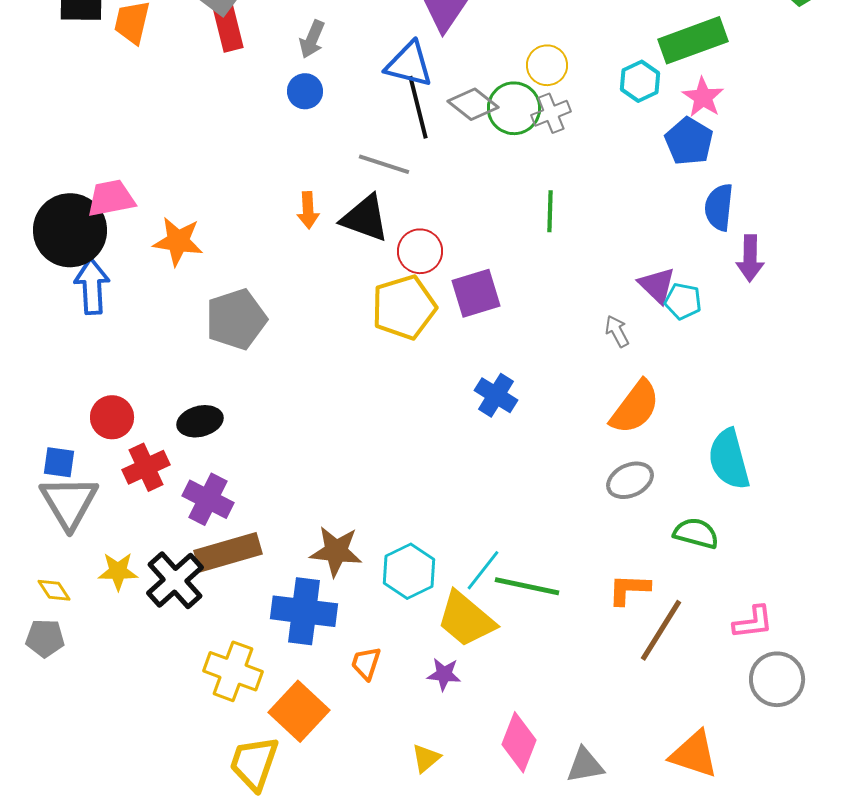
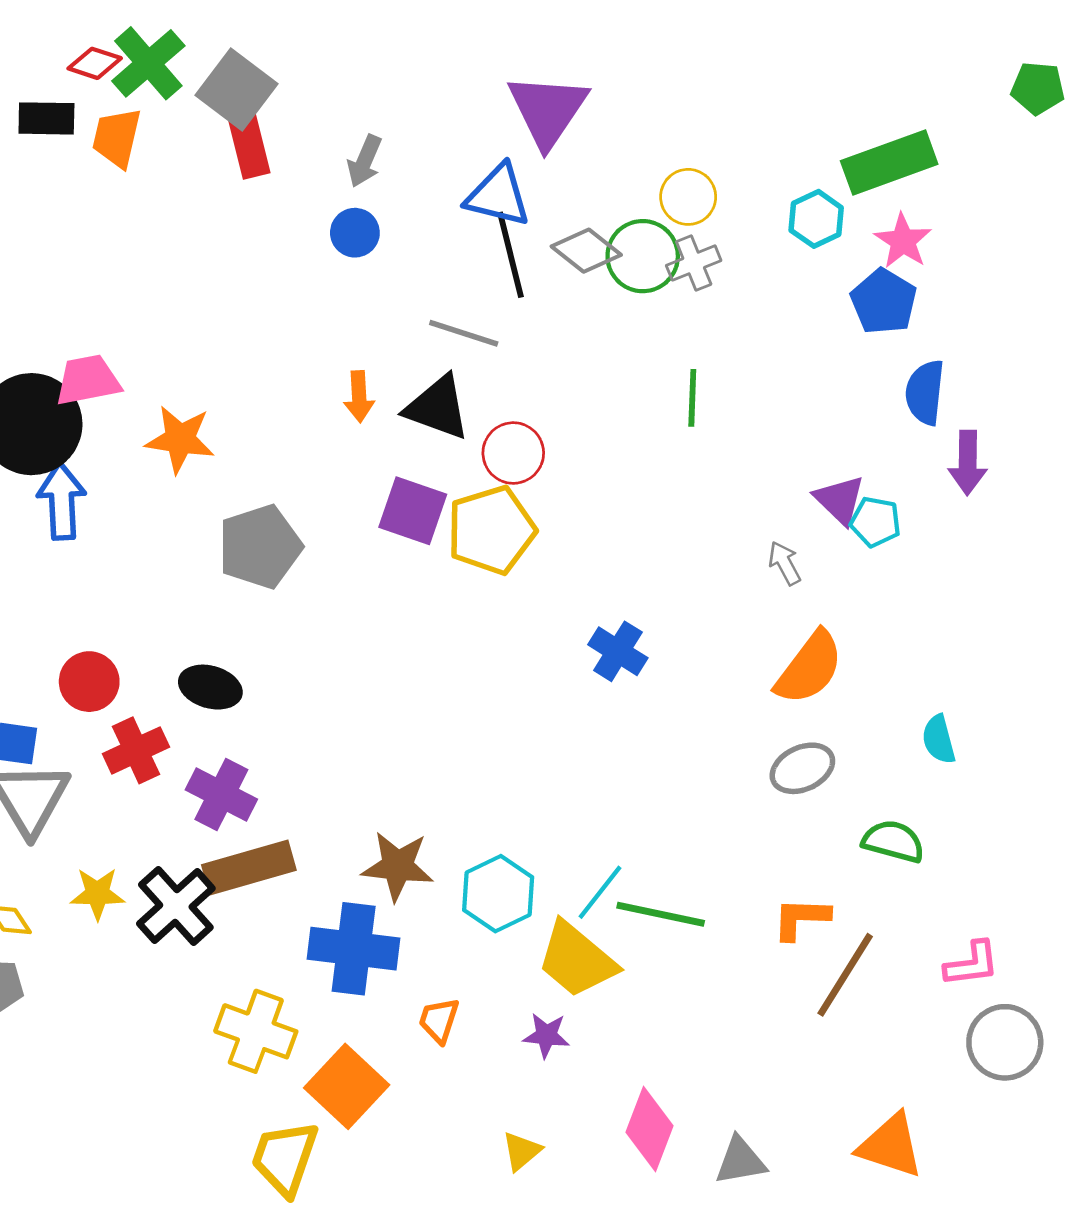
purple square: (476, 293) -> (413, 511), moved, turned 36
black ellipse: (200, 421) -> (210, 687), turned 30
cyan semicircle: (729, 459) -> (939, 739), size x0.6

